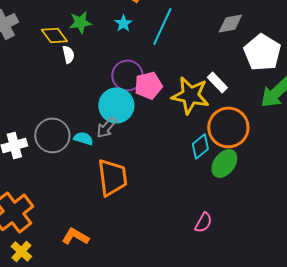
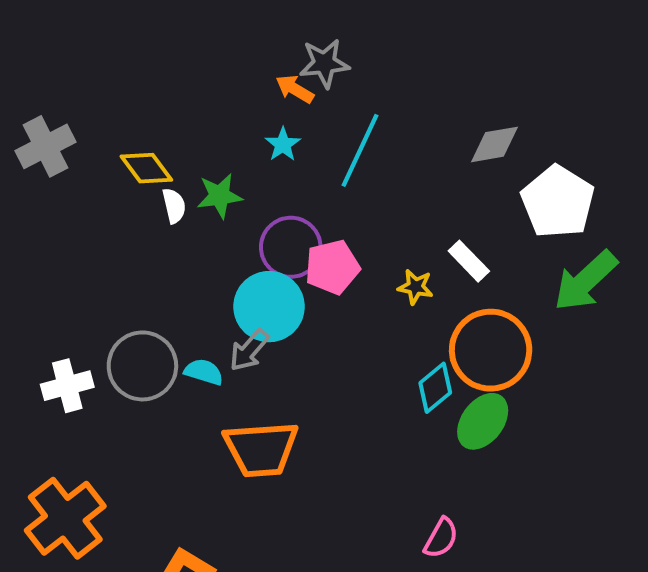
green star: (80, 22) -> (220, 196), moved
yellow star: (190, 95) -> (415, 287), size x0.5
orange trapezoid: (112, 177) -> (261, 449), turned 93

